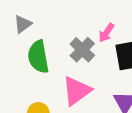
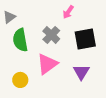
pink arrow: (106, 33) -> (68, 12), moved

